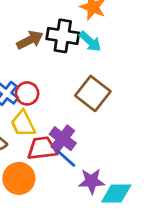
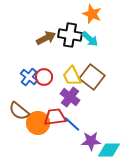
yellow trapezoid: (23, 124) -> (72, 76), moved
purple cross: (63, 139) -> (70, 97), moved
orange circle: (19, 178) -> (38, 123), moved

